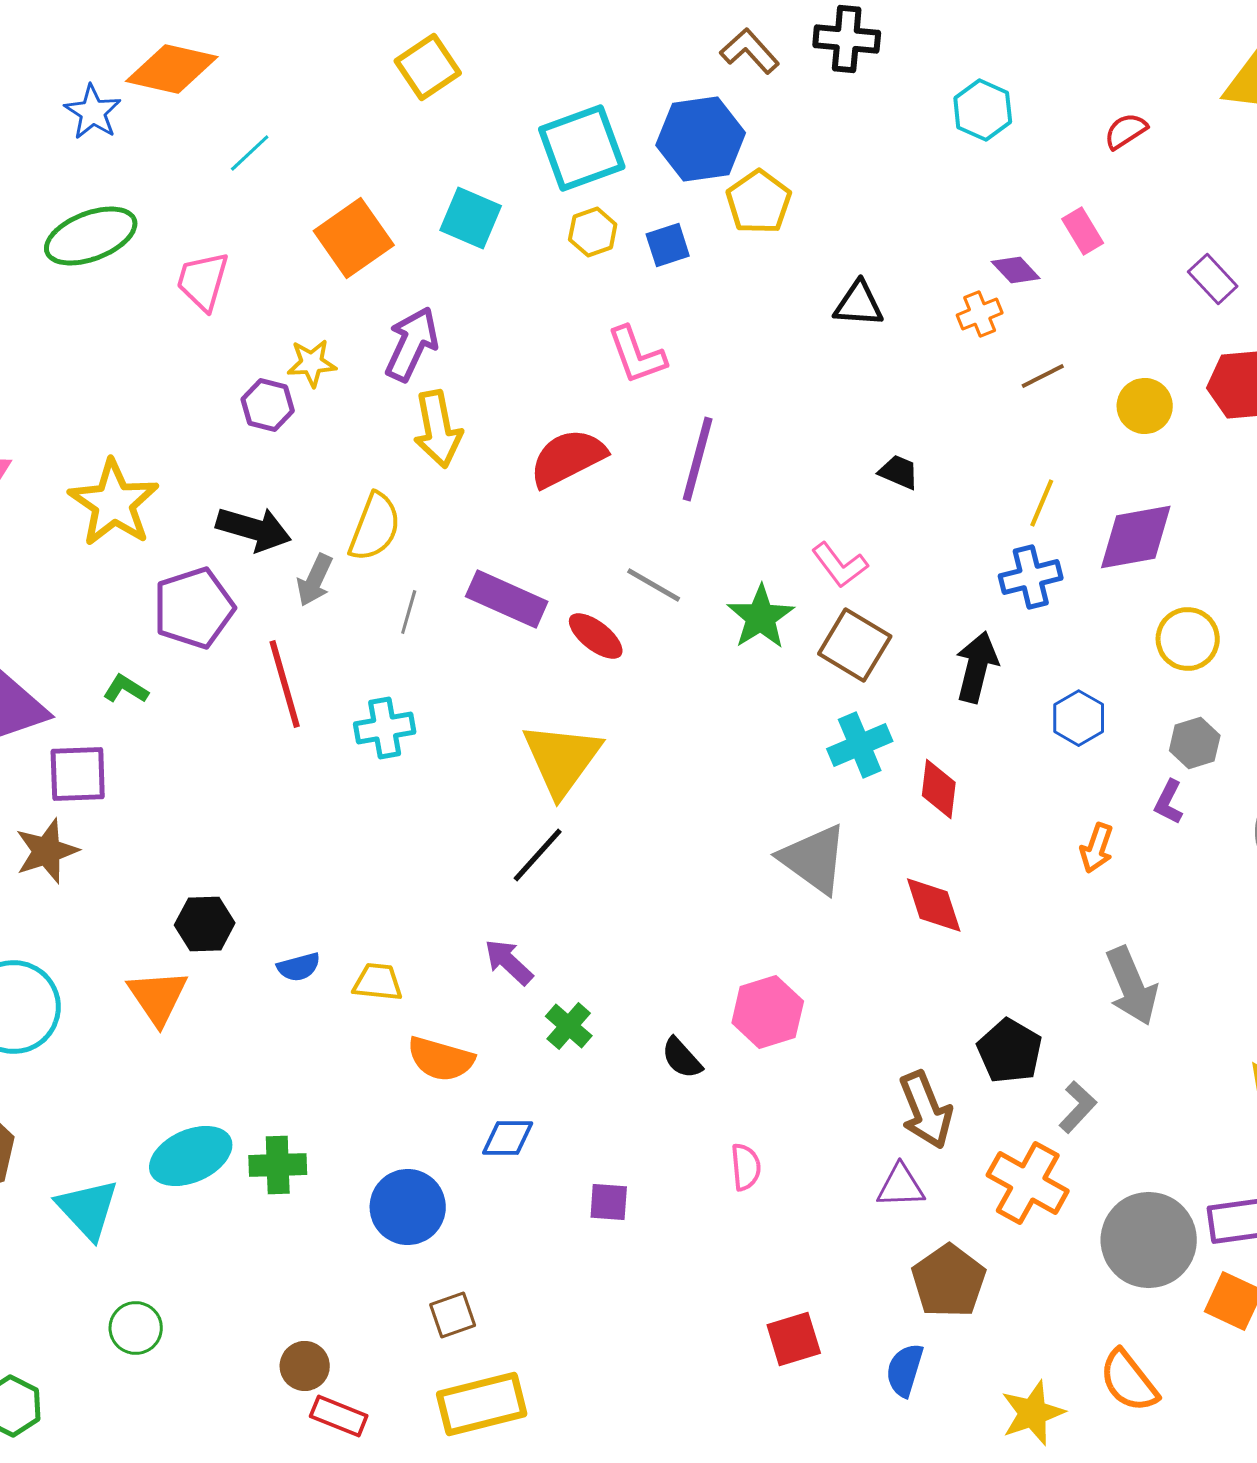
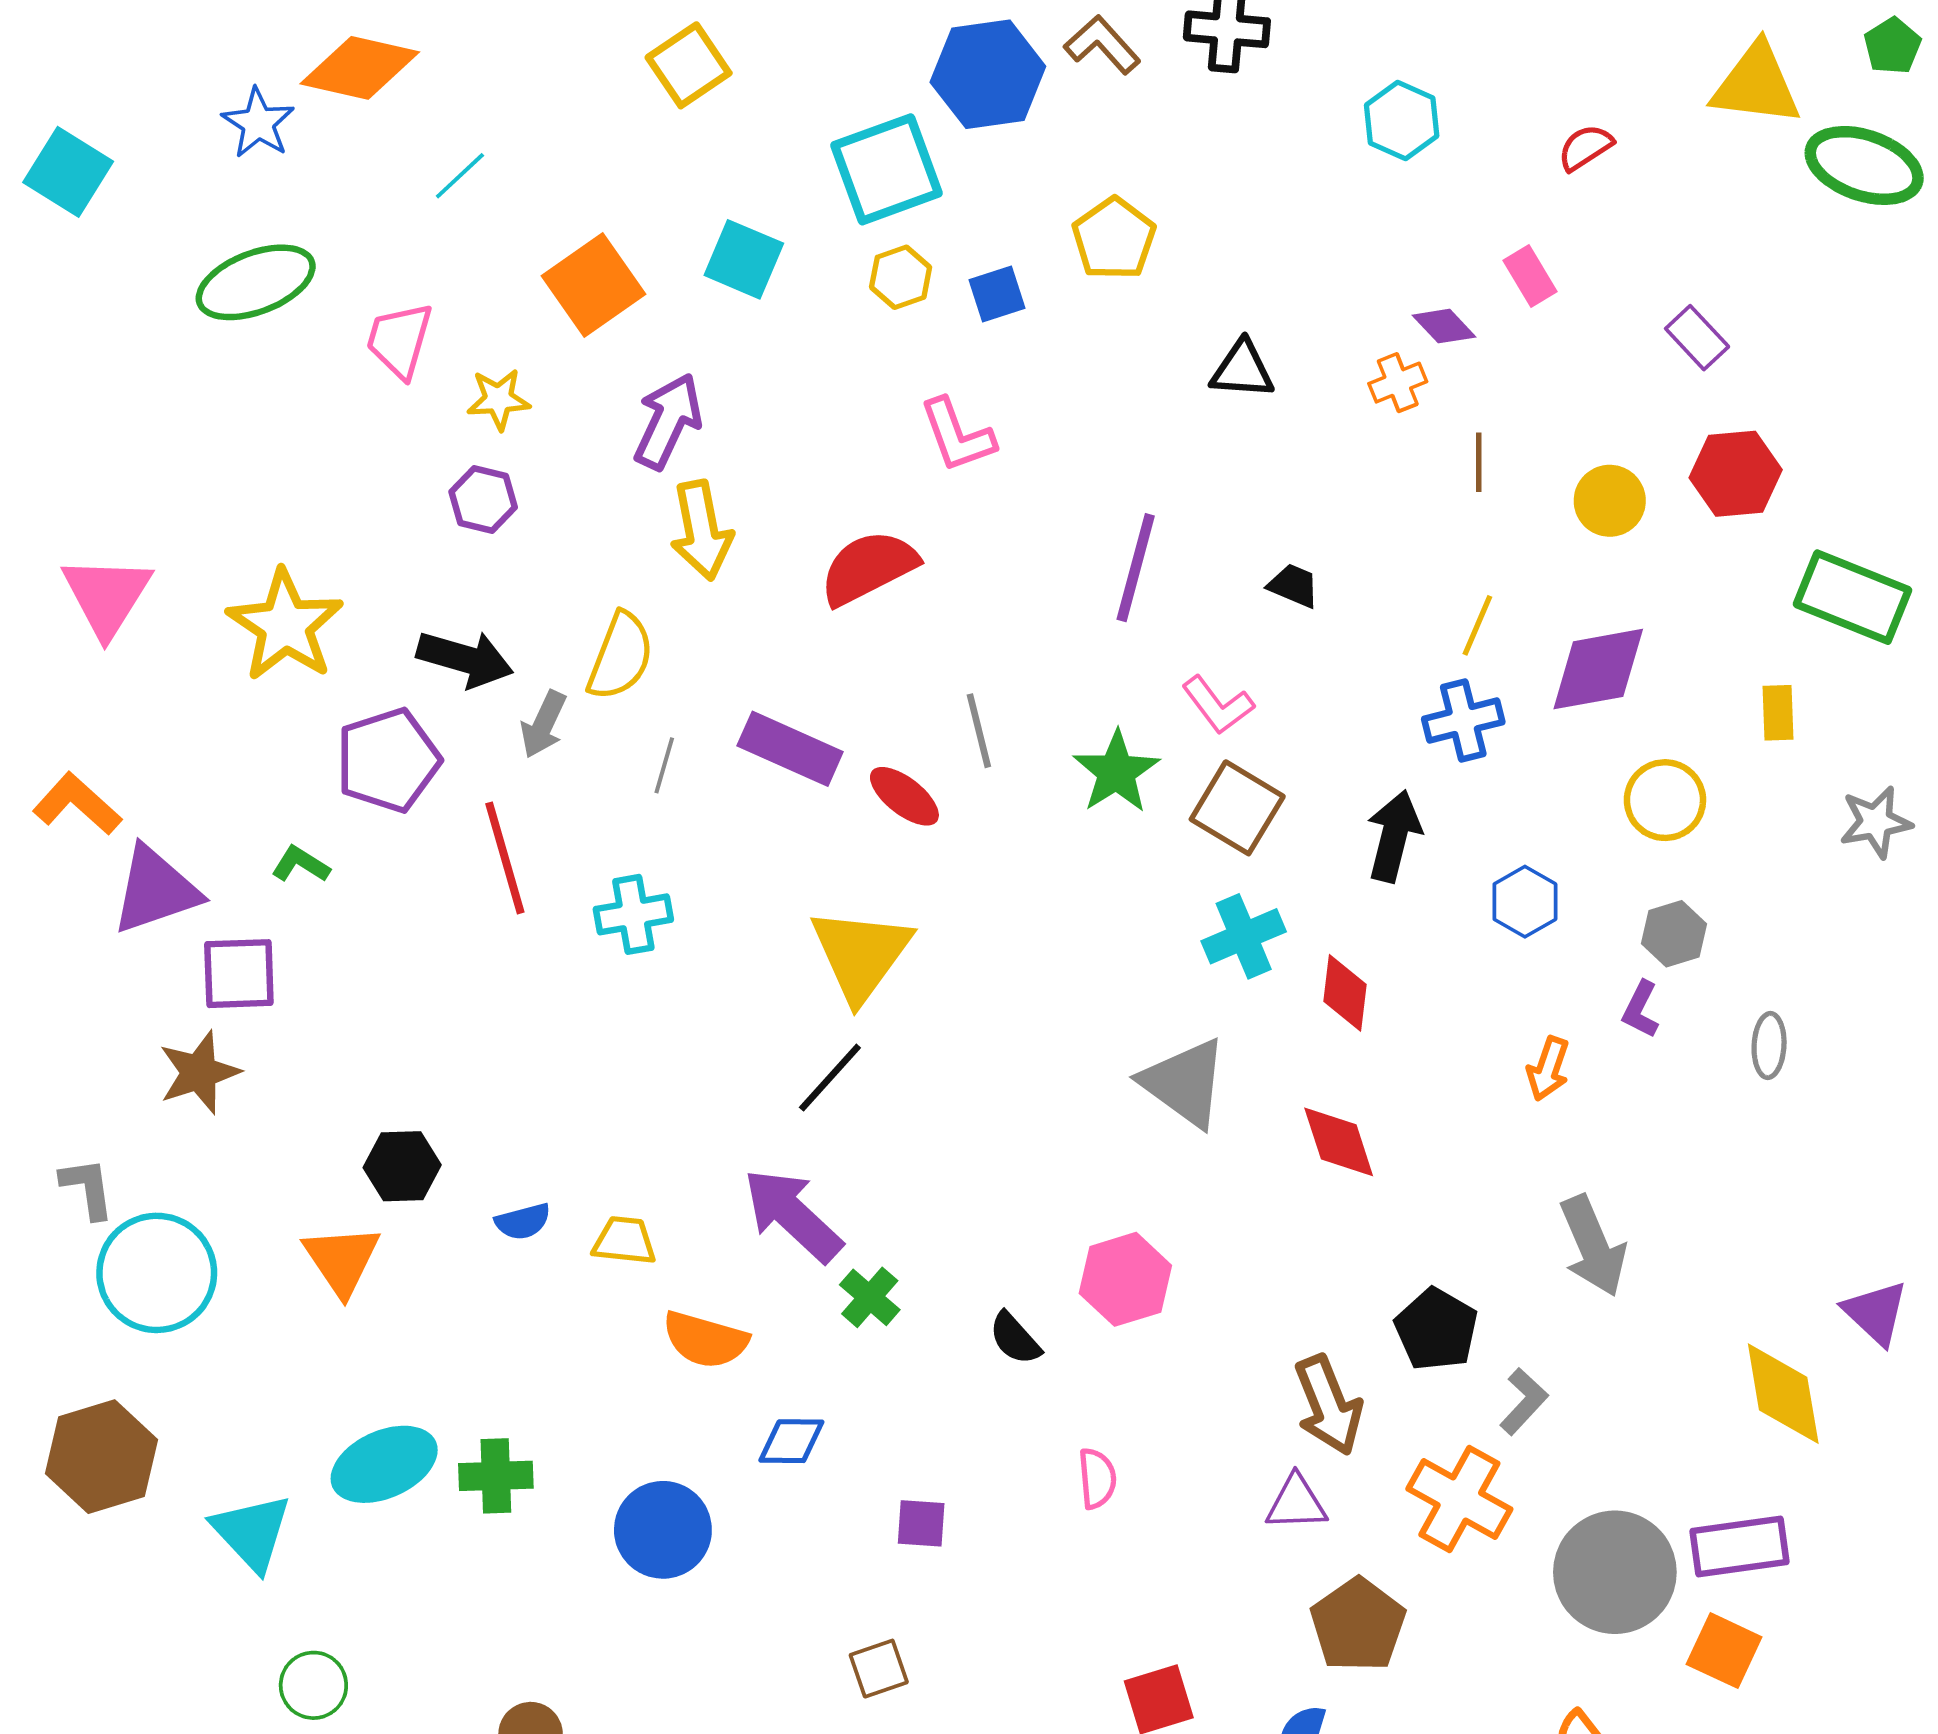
blue hexagon: (701, 139) -> (988, 74), moved
yellow star: (312, 363) -> (498, 399), moved
brown line: (1043, 376) -> (1479, 462), turned -63
purple line: (698, 459) -> (1136, 568), moved
gray line: (654, 585) -> (979, 731), turned 46
purple arrow: (509, 962) -> (793, 1215), size x1.6
brown square: (453, 1315) -> (879, 1669), moved

